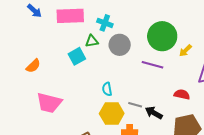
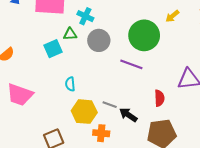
yellow arrow: (185, 51) -> (172, 16), moved
cyan semicircle: (107, 89) -> (70, 84), moved
red semicircle: (182, 94) -> (159, 98), turned 70

